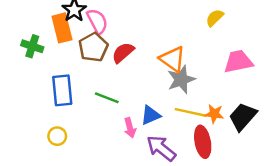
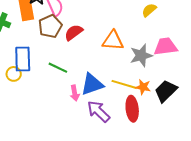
orange triangle: (172, 59) -> (113, 41), turned -35
gray star: (181, 80) -> (141, 55), moved
blue triangle: (151, 115) -> (92, 84), size x1.4
yellow circle: (57, 136) -> (14, 74), moved

